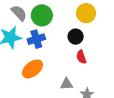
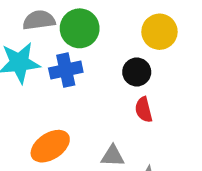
gray semicircle: (19, 13) -> (39, 20), turned -60
orange ellipse: (32, 69) -> (50, 146), moved

